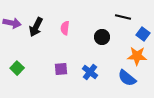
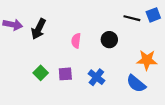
pink semicircle: (65, 28) -> (76, 41), moved
blue square: (143, 34) -> (153, 15), moved, turned 32
green square: (17, 68) -> (41, 73), moved

